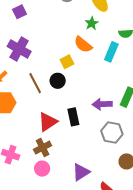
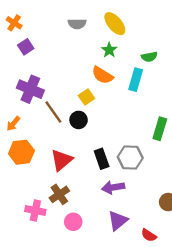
brown line: (35, 83) -> (53, 112), moved
purple arrow: (102, 104) -> (113, 187), moved
red triangle: (48, 122) -> (62, 160), moved
gray hexagon: (112, 133) -> (130, 158), moved
brown cross: (43, 147) -> (59, 194), moved

